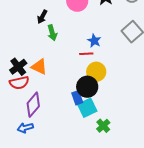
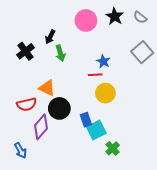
black cross: (18, 67) -> (26, 51), moved
black circle: (87, 87) -> (59, 108), moved
blue arrow: (25, 128) -> (20, 150), moved, turned -105

